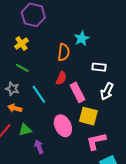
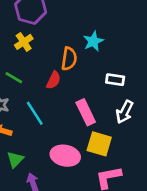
yellow cross: (21, 44) -> (24, 42), moved
red semicircle: (61, 78) -> (54, 80), moved
pink ellipse: (63, 126) -> (65, 156), turned -55
green triangle: (25, 130) -> (15, 159), turned -32

